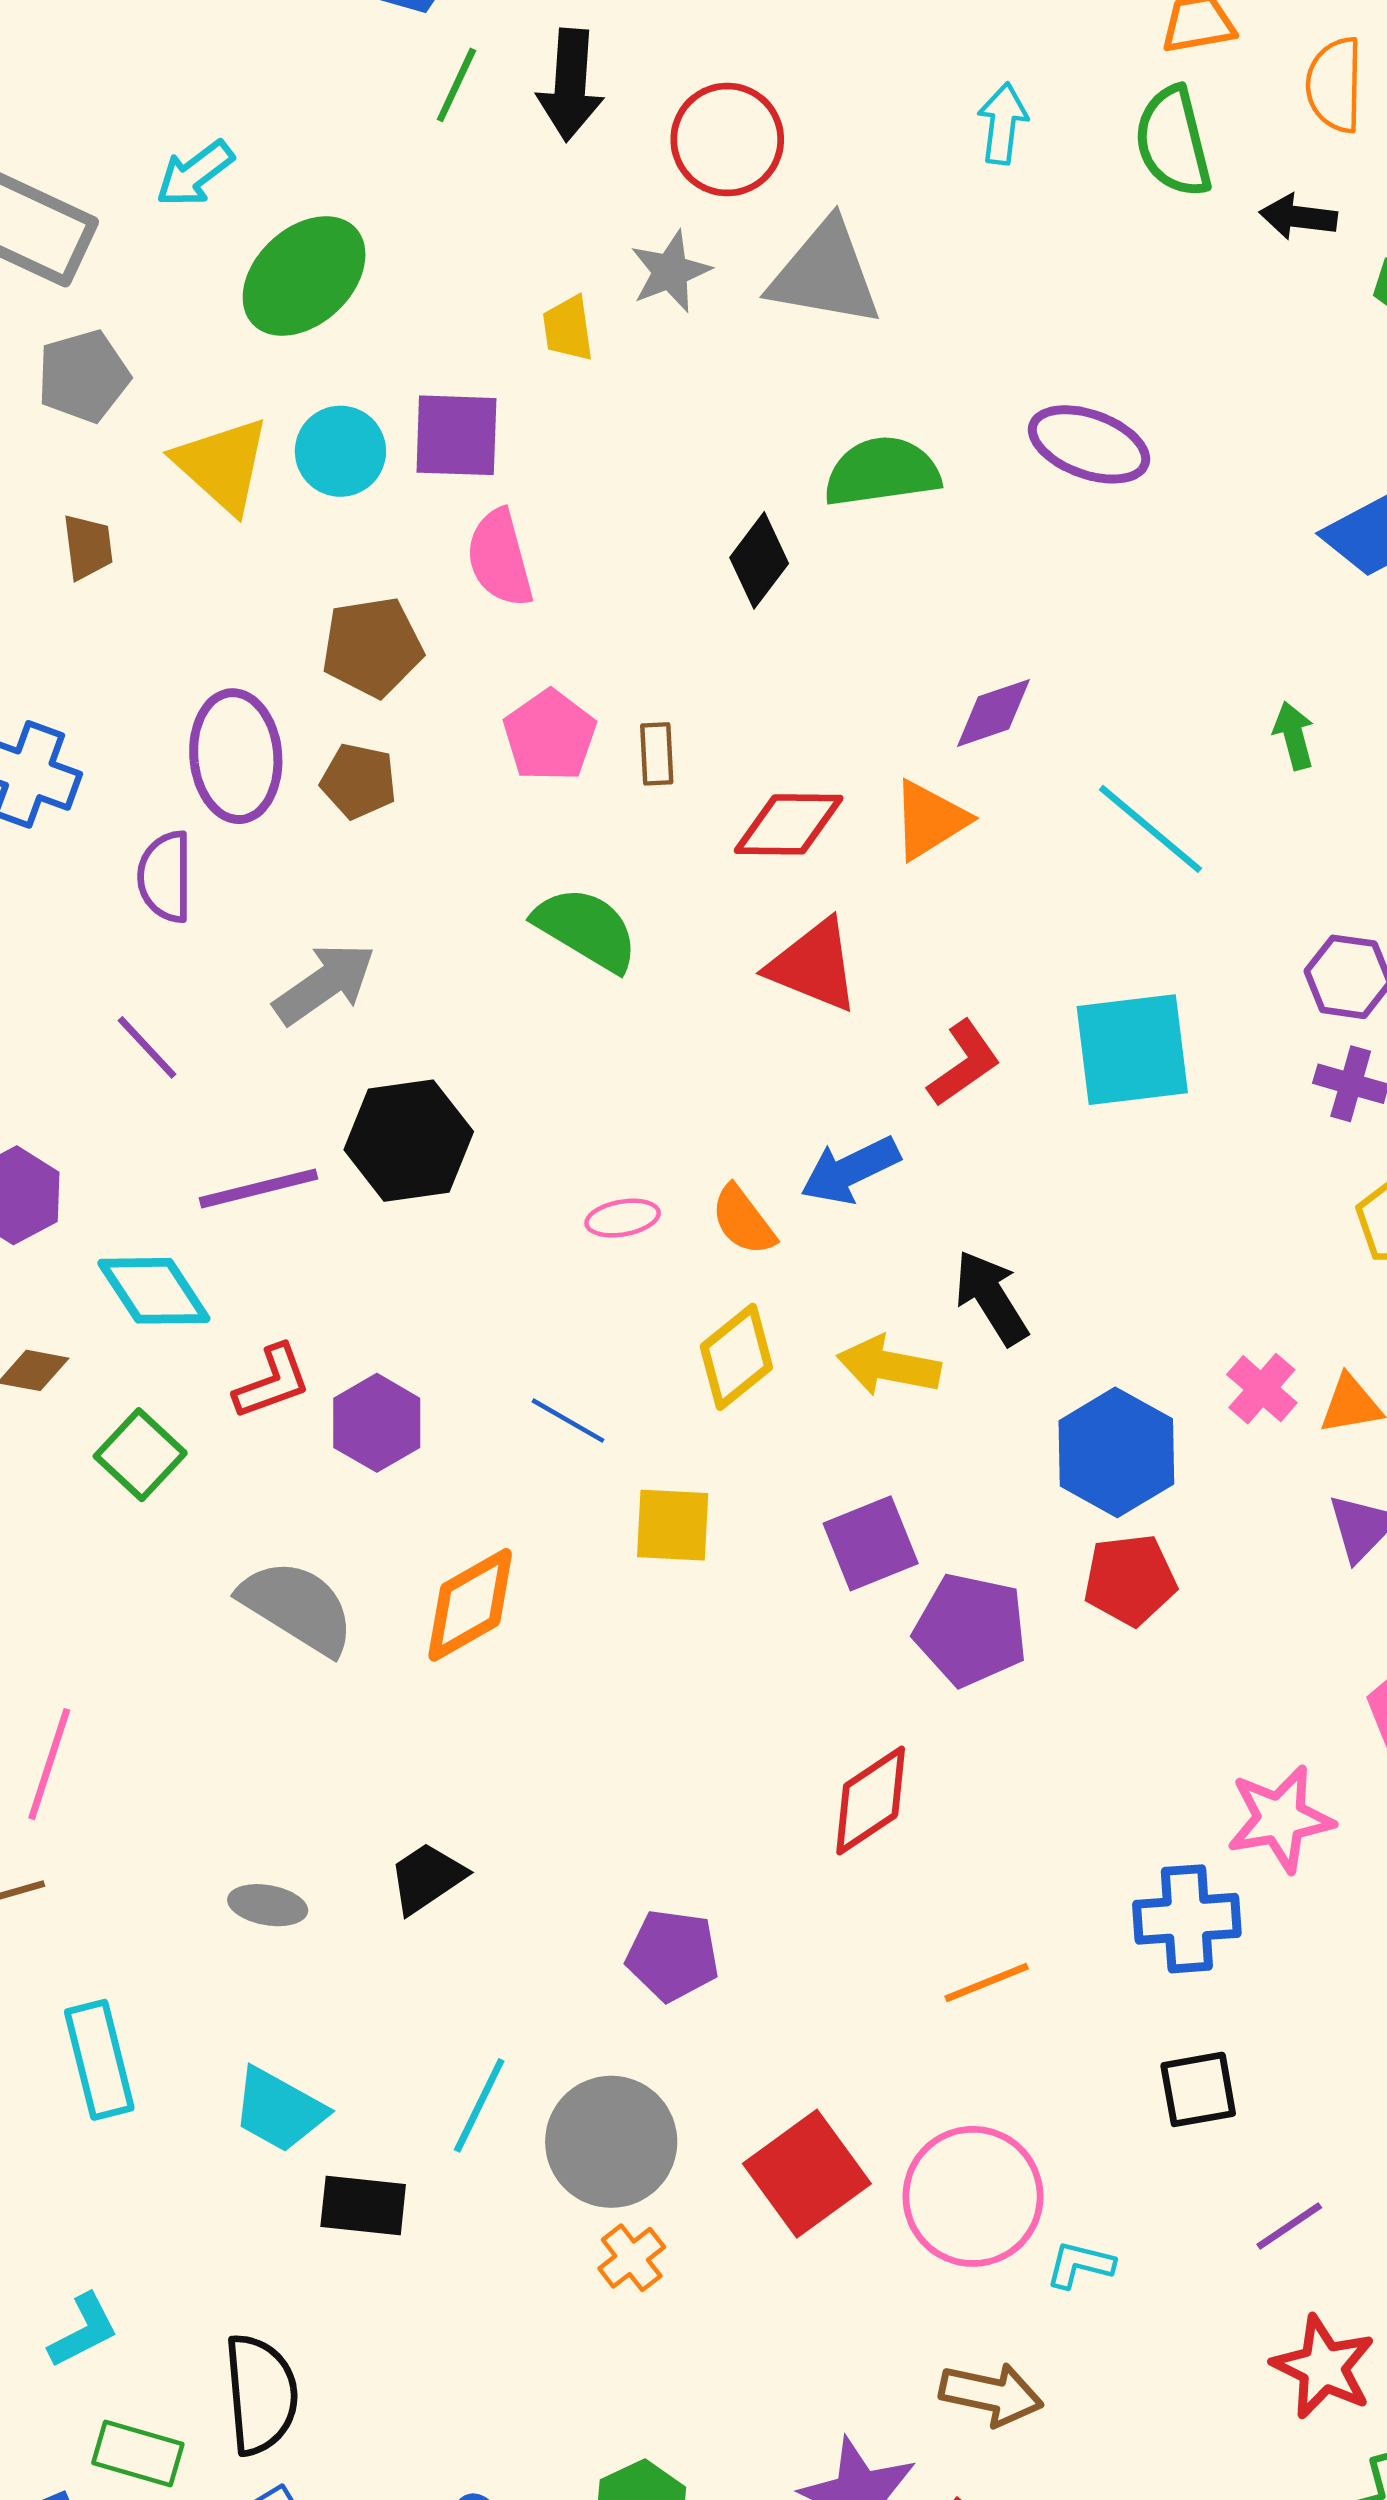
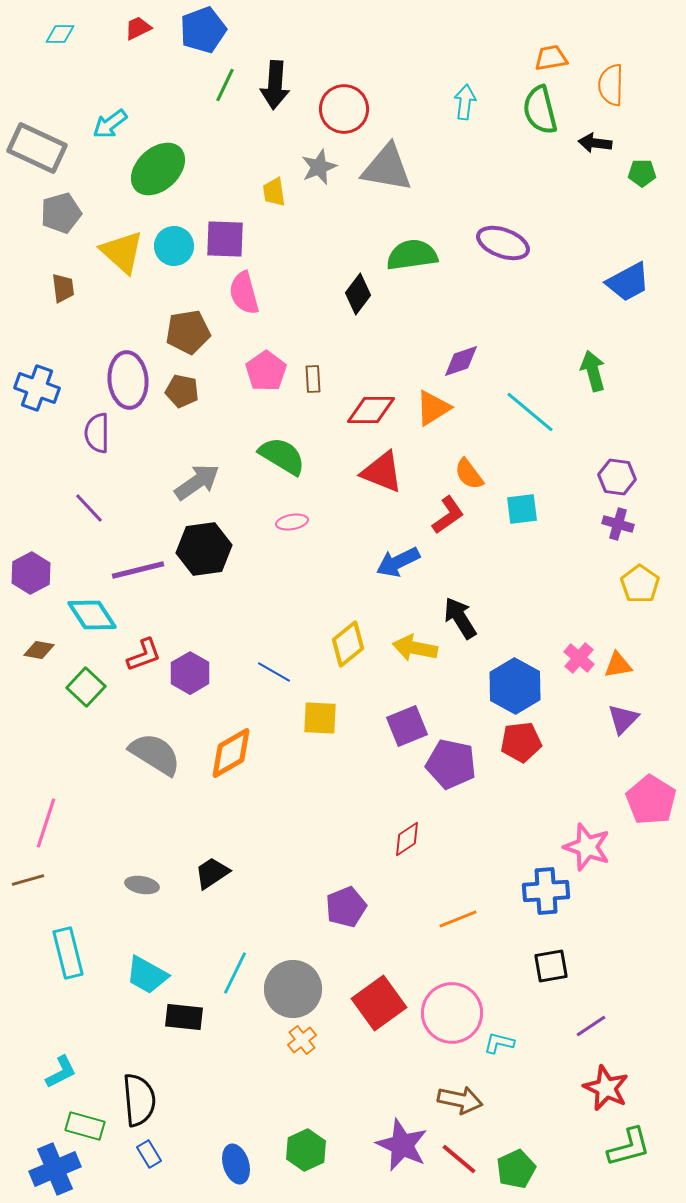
green arrow: (1294, 736) -> (593, 371), size x1.4
gray arrow: (325, 984) -> (197, 482), moved
cyan square: (1132, 1050) -> (522, 509), size x0.6
pink ellipse: (623, 1218) -> (292, 522), moved
orange semicircle: (743, 1220) -> (469, 474), moved
red diamond: (871, 1800) -> (407, 839), size x0.7
pink star: (1280, 1819) -> (587, 847), turned 30
purple pentagon: (673, 1955) -> (346, 907), moved, turned -30

